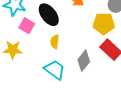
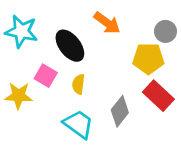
pink square: (27, 26) -> (46, 76), moved

